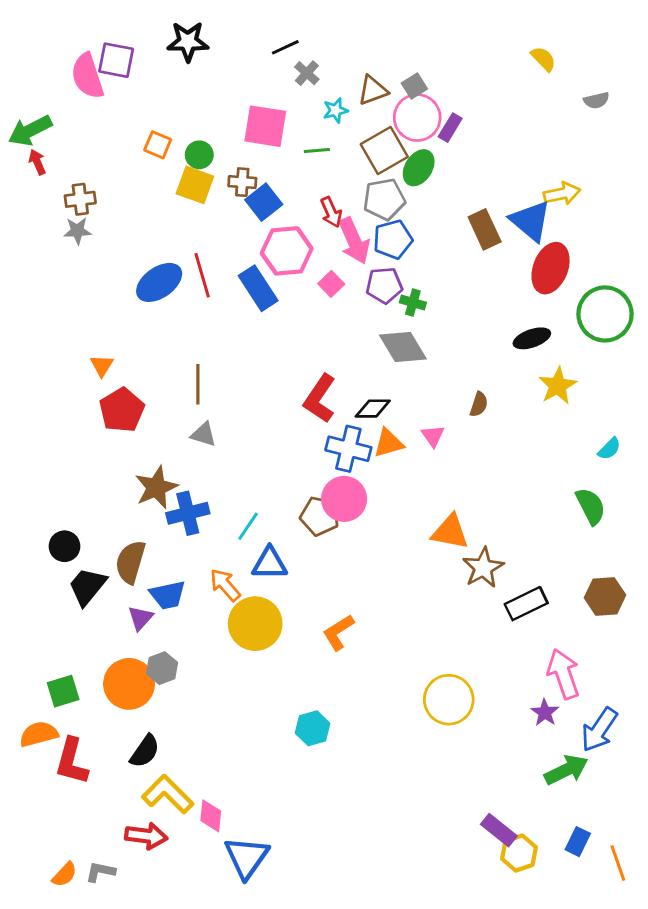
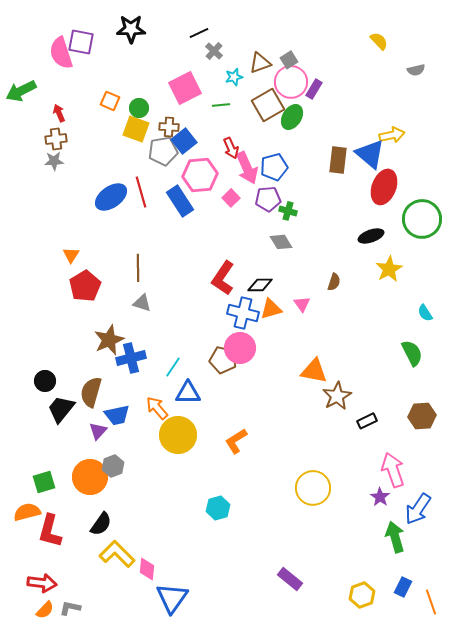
pink square: (265, 126) -> (185, 88), turned -36
red arrow: (37, 162) -> (59, 113), moved
gray pentagon: (384, 199) -> (163, 151), moved
brown rectangle: (485, 229) -> (338, 160), turned 32
gray diamond: (403, 347) -> (281, 242), size x0.7
cyan semicircle: (609, 449) -> (425, 313), turned 102
black rectangle: (526, 604) -> (367, 421), size x0.7
green arrow: (566, 770) -> (395, 537), turned -80
purple rectangle: (499, 830) -> (290, 579), moved
red arrow: (146, 836) -> (42, 583), moved

